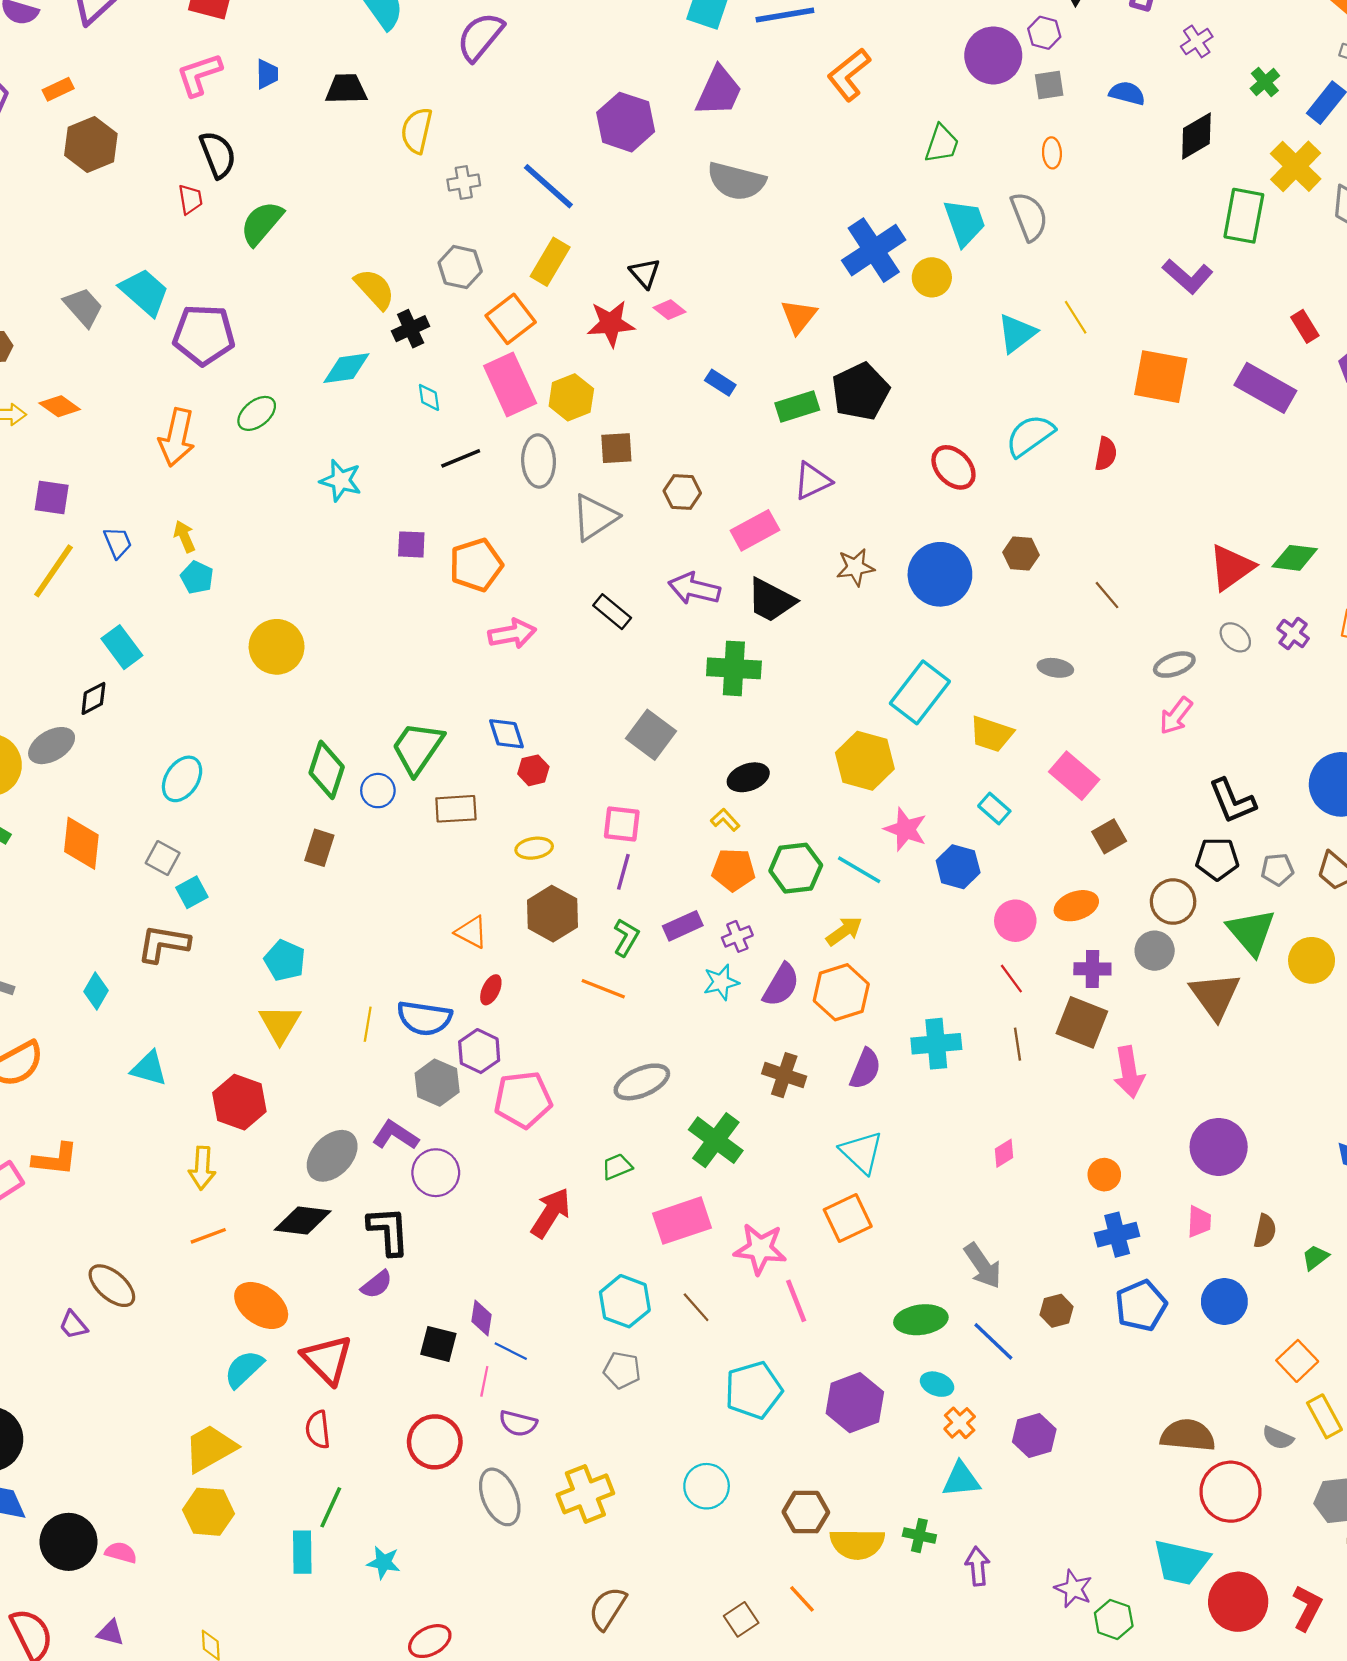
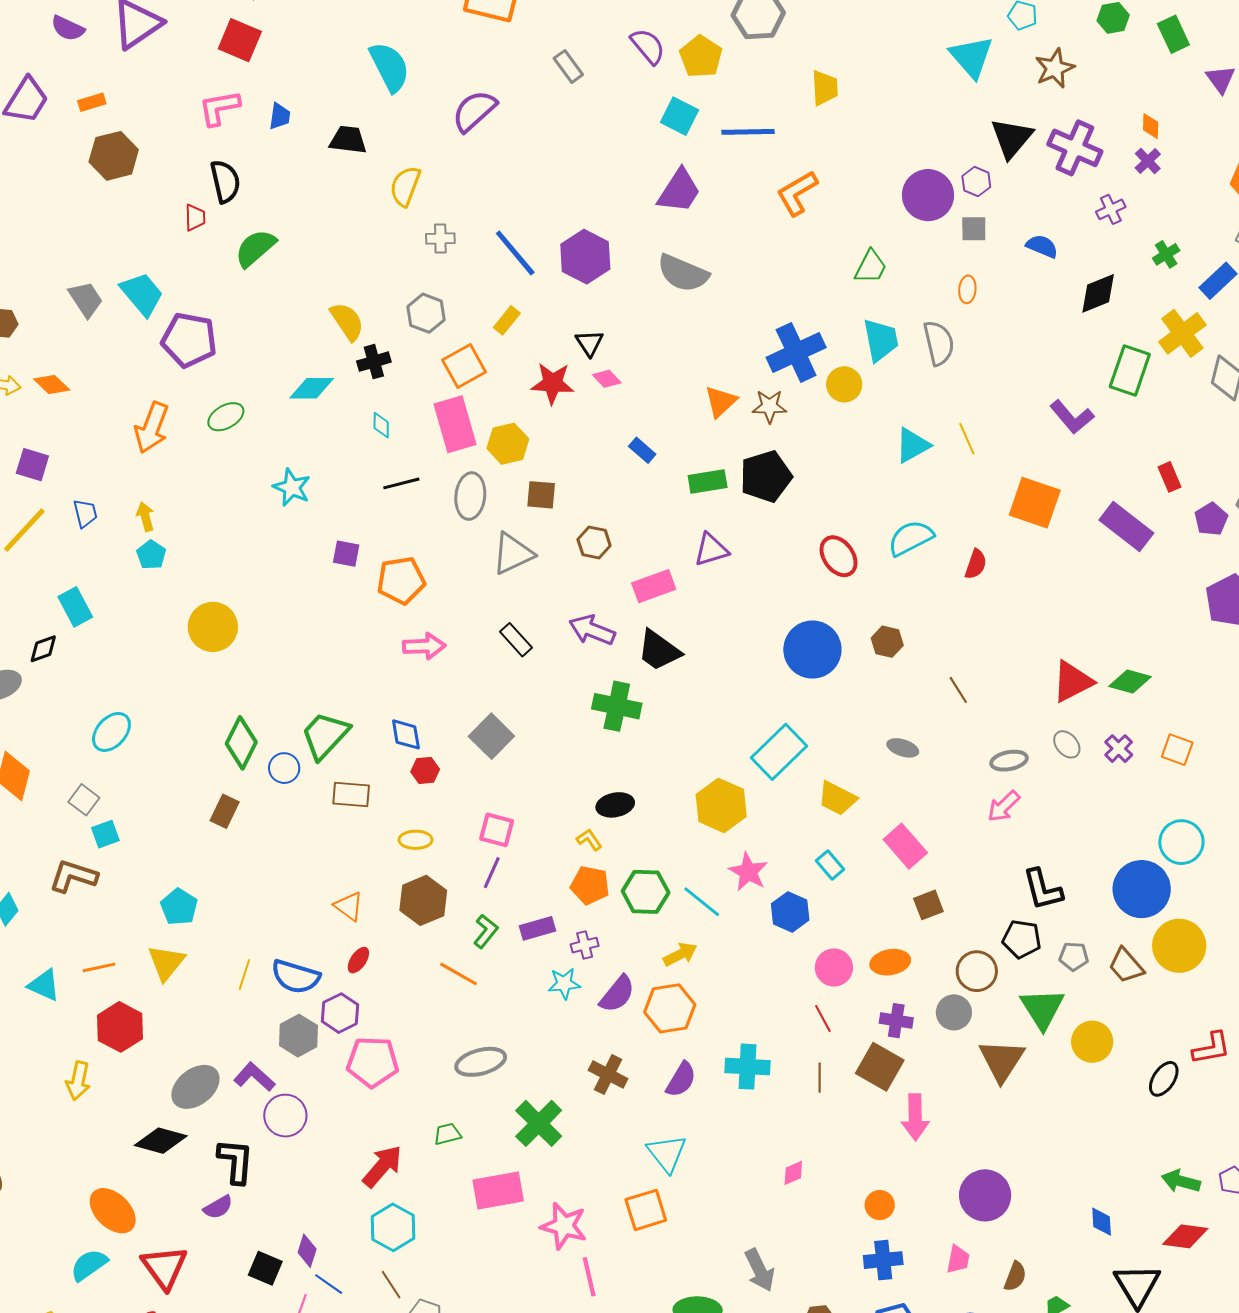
purple hexagon: (626, 122) -> (585, 257), moved
yellow rectangle: (550, 262) -> (507, 320), size x0.7
brown star: (855, 567) -> (769, 406), moved
gray square: (651, 735) -> (491, 736), moved
orange line: (208, 1236) -> (99, 967), moved
cyan hexagon: (625, 1301) -> (393, 1227), moved
brown line: (696, 1307) -> (391, 1285), moved

